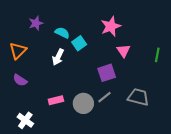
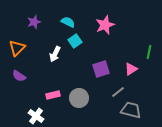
cyan semicircle: (62, 33) -> (68, 22), moved
pink triangle: (123, 51) -> (131, 69), moved, turned 32
gray line: (104, 97) -> (118, 92), moved
gray trapezoid: (138, 97) -> (131, 110), moved
white cross: (25, 120) -> (36, 116), moved

